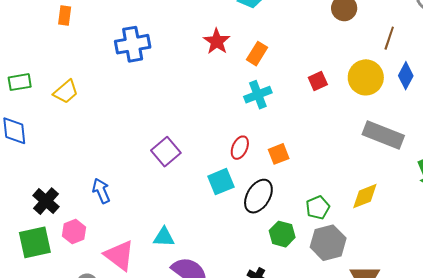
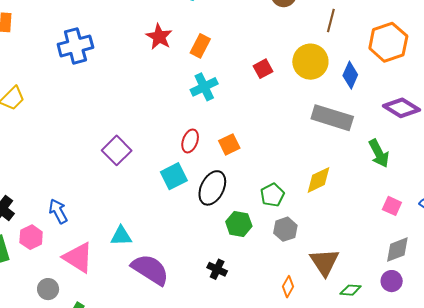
blue diamond: (406, 76) -> (350, 75), moved
blue arrow: (101, 191) -> (58, 211), moved
gray hexagon: (328, 243) -> (285, 229), size x0.7

